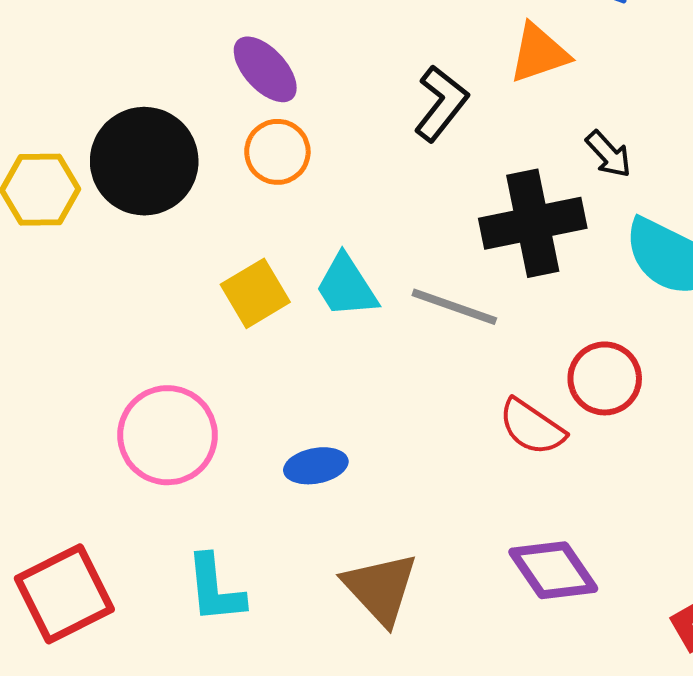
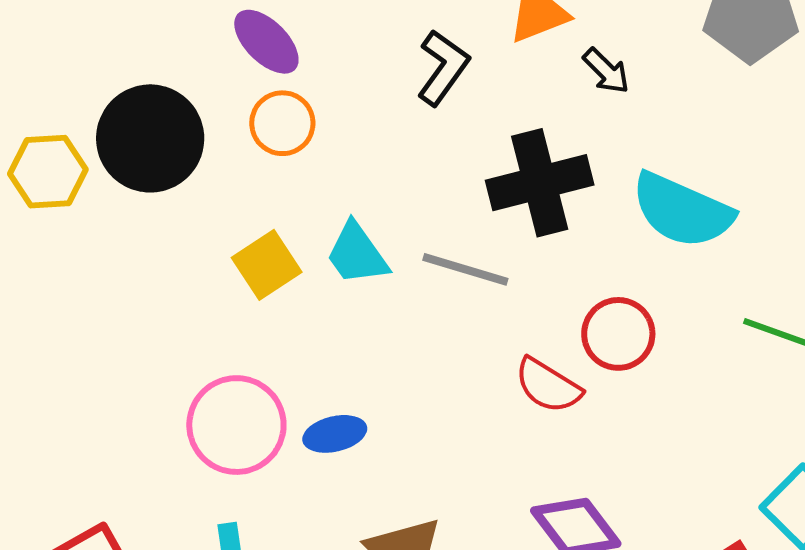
black arrow: (609, 154) -> (606, 71), moved
pink circle: (168, 435) -> (236, 425), moved

